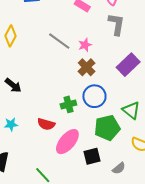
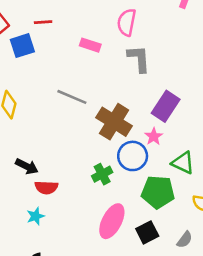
pink star: (85, 45) -> (154, 136), moved
brown cross: (87, 67) -> (114, 122), size x1.5
red semicircle: (46, 124) -> (46, 187), moved
green pentagon: (107, 128) -> (158, 192), turned 30

